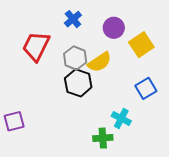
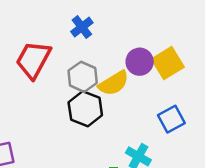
purple circle: (114, 28) -> (140, 62), moved

